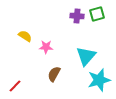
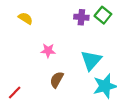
green square: (97, 14) -> (103, 15), turned -35
yellow semicircle: (25, 36) -> (25, 18), moved

